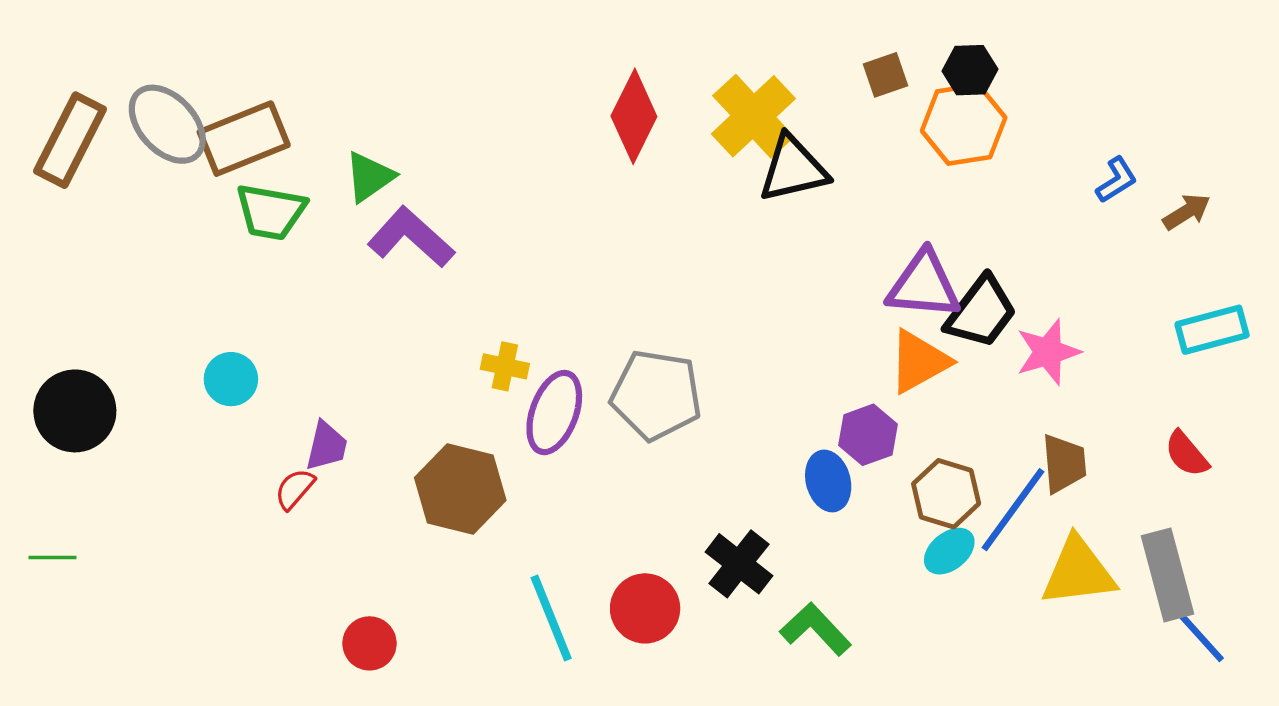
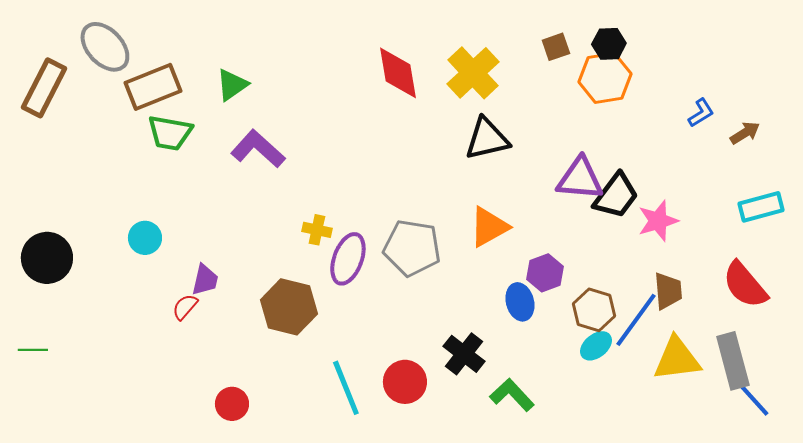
red diamond: (634, 116) -> (398, 73), turned -36
gray ellipse: (167, 124) -> (105, 47), moved
black triangle: (793, 169) -> (487, 139), moved
green triangle: (370, 177) -> (232, 85), moved
orange triangle: (919, 362) -> (489, 227), moved
red semicircle: (1187, 454) -> (745, 285), size x1.6

